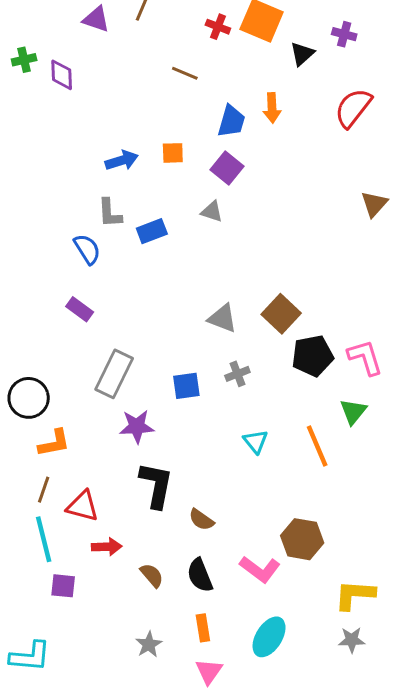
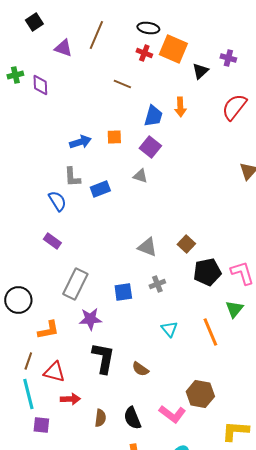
brown square: (281, 314) -> (186, 244), size x0.7
orange L-shape: (54, 443) -> (48, 330), moved
brown semicircle: (201, 520) -> (140, 369), moved
brown semicircle: (152, 575) -> (100, 418), turned 48

